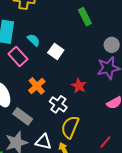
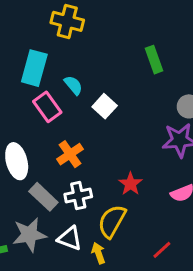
red star: (79, 86) -> (130, 184), moved
white cross: (58, 104) -> (78, 196), moved, turned 36

